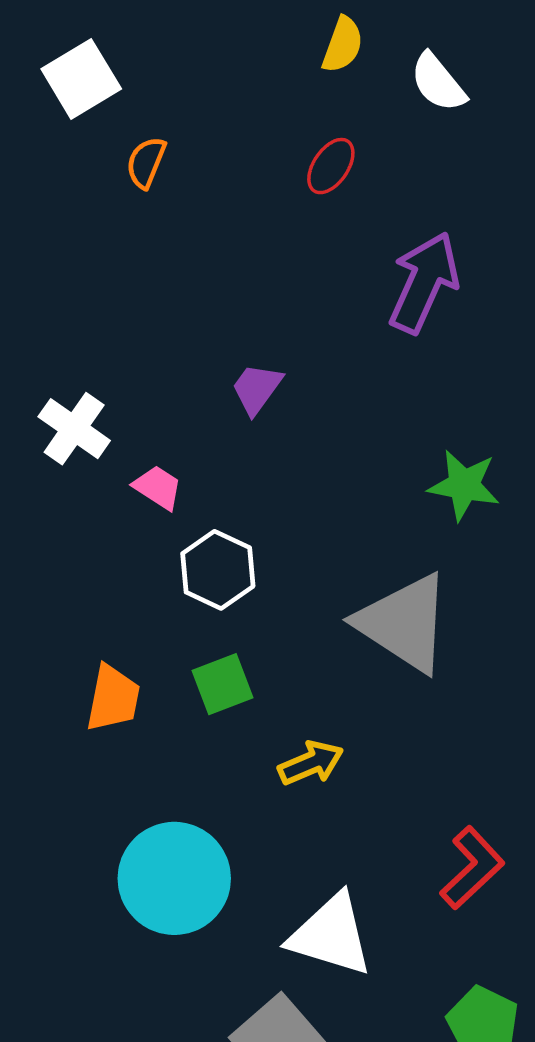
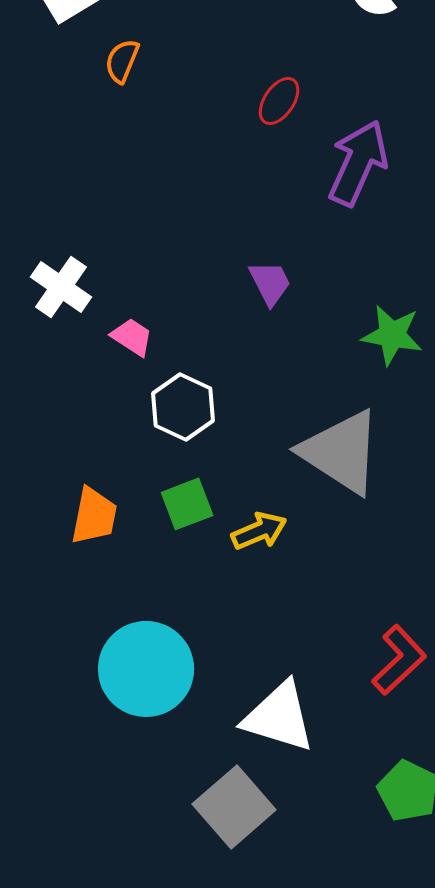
red ellipse: (331, 166) -> (279, 101), moved
purple trapezoid: (257, 389) -> (270, 283), moved, turned 117
yellow arrow: (311, 763) -> (259, 531), moved

